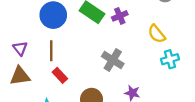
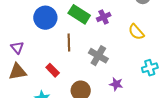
brown line: (51, 51) -> (69, 42), moved
cyan cross: (170, 59) -> (150, 68), moved

